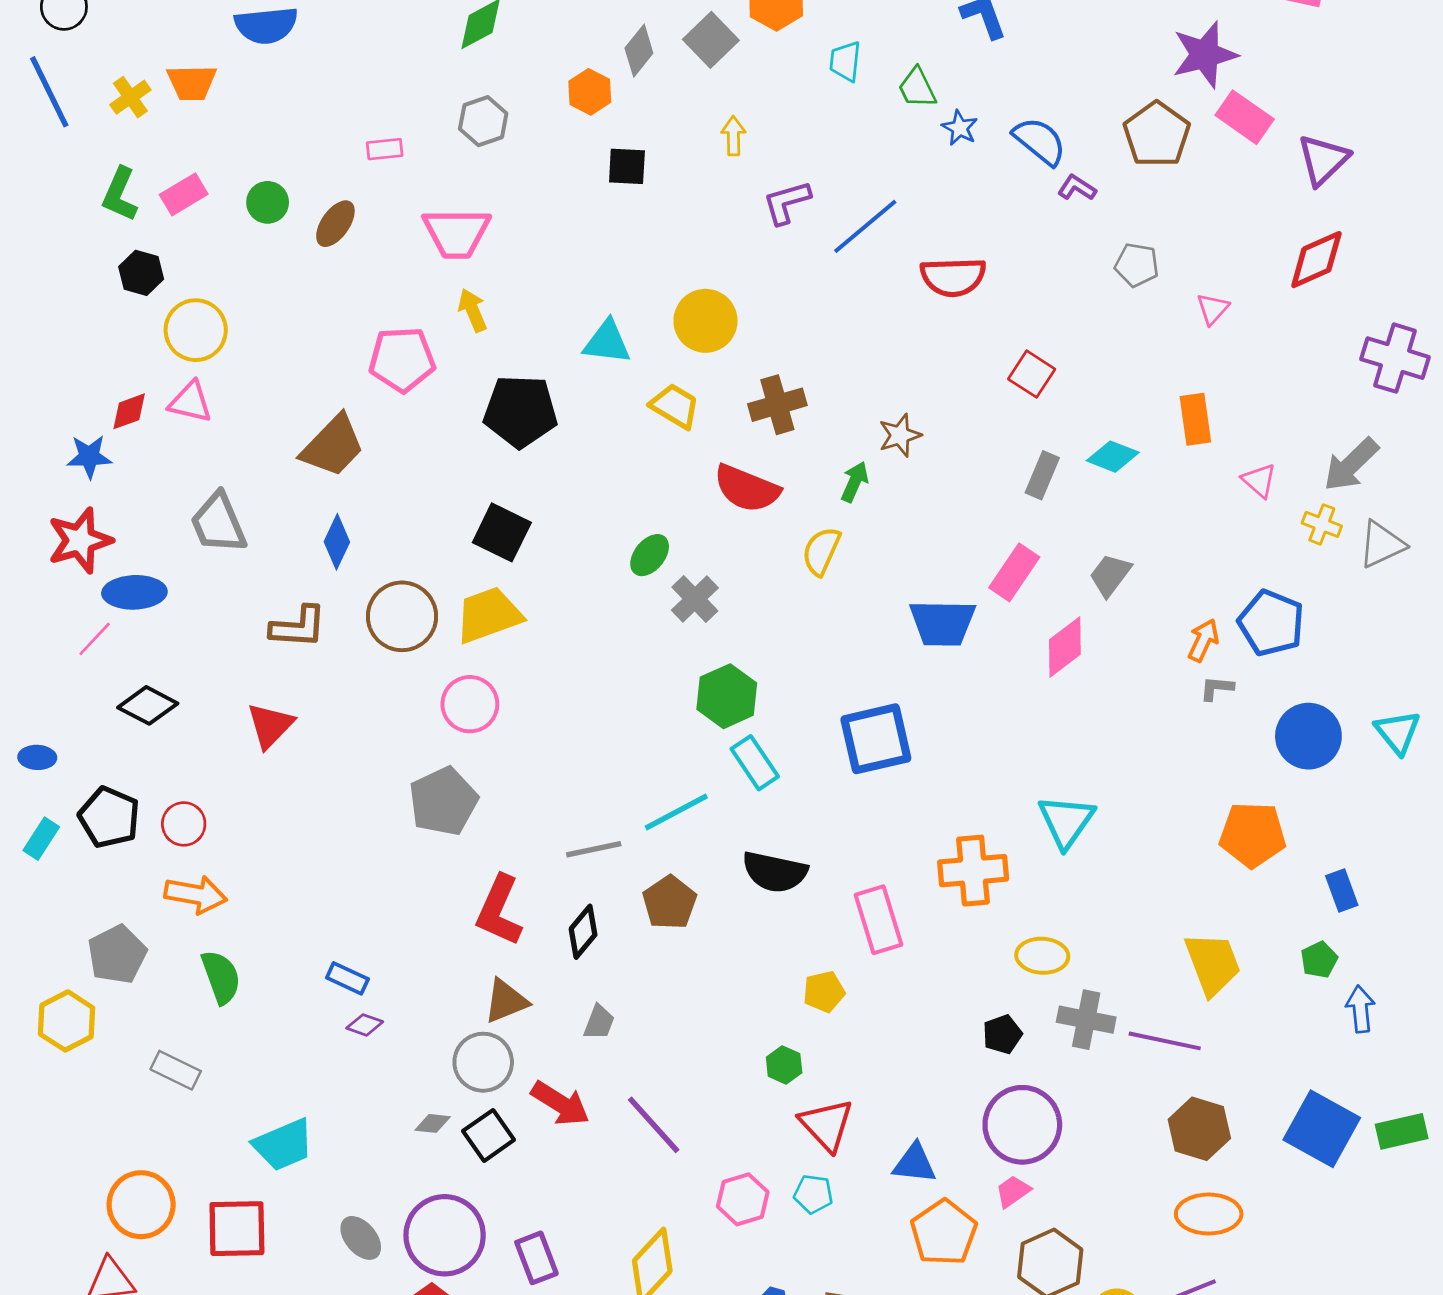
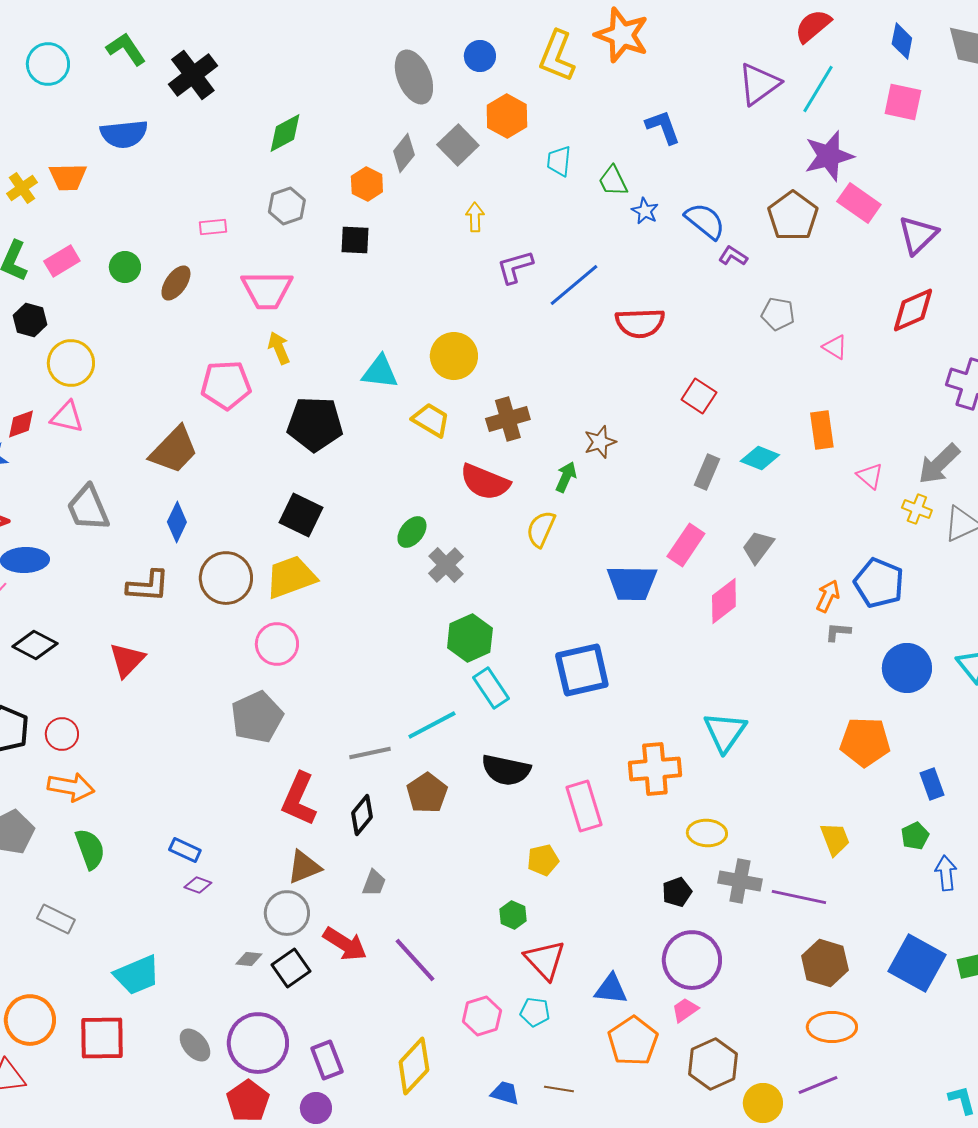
black square: (627, 166) -> (355, 240), moved
pink triangle: (1213, 309) -> (835, 347), turned -40
yellow trapezoid: (1213, 964) -> (835, 839), size x0.7

